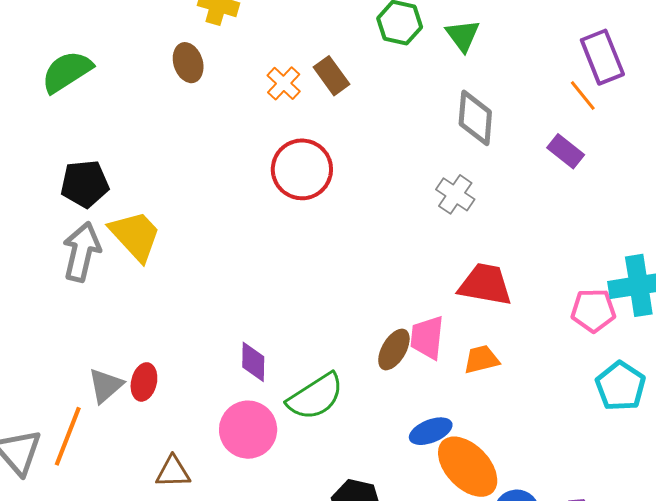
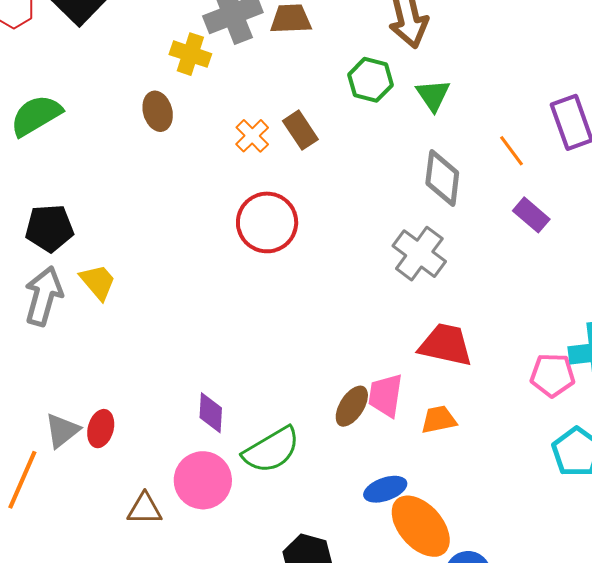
orange line: (583, 96) -> (511, 151), moved
gray cross: (455, 194) -> (419, 254), size x1.4
yellow trapezoid: (135, 236) -> (98, 282), size x0.7
brown triangle: (173, 472) -> (145, 509), moved

